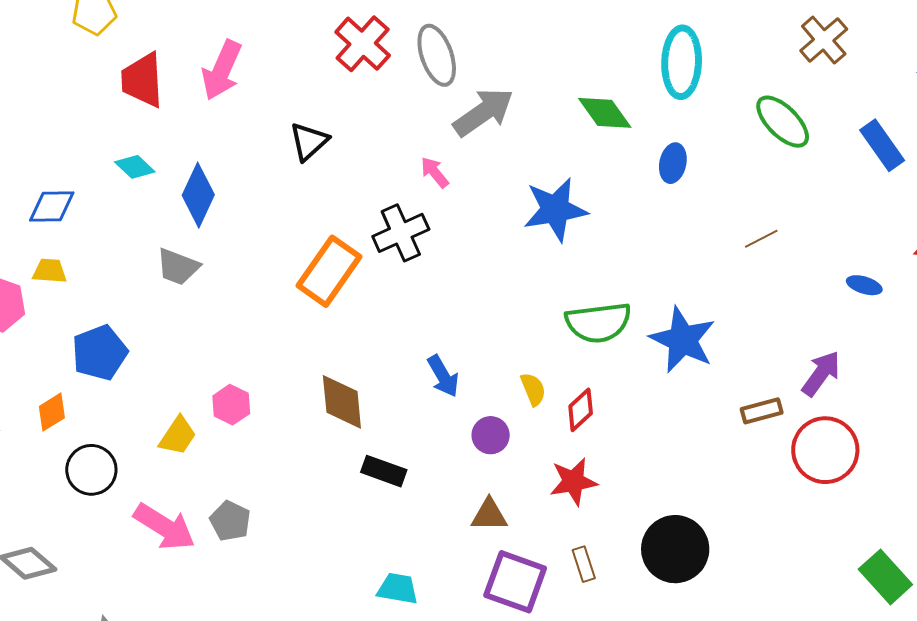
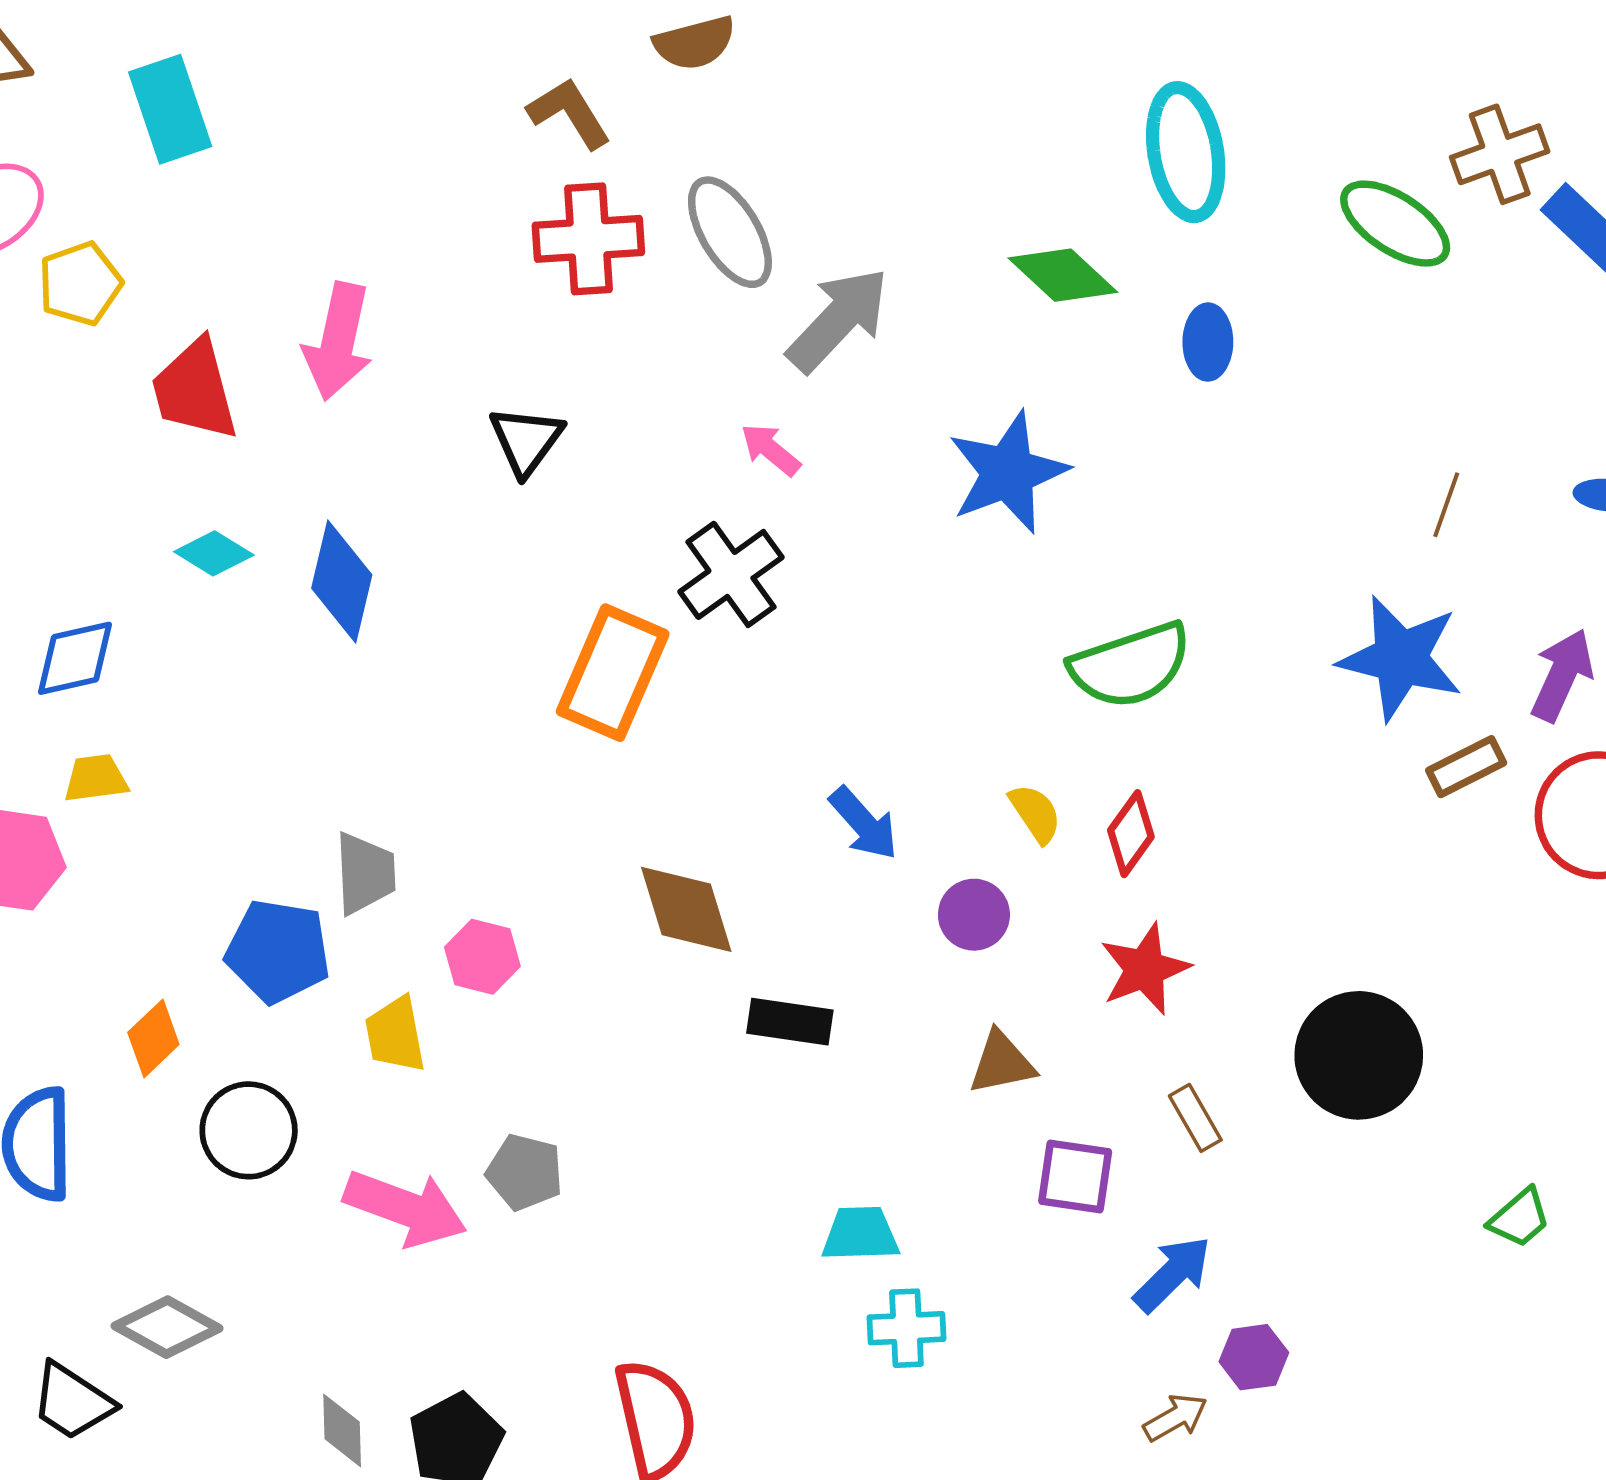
brown cross: (824, 40) -> (1500, 154), moved, turned 33
red cross: (363, 44) -> (588, 239), turned -34
brown line: (761, 239) -> (1446, 505), moved, turned -32
gray trapezoid: (178, 267) -> (365, 873), moved, turned -102
blue star: (683, 340) -> (1401, 658), moved
blue pentagon: (100, 353) -> (278, 951), moved, turned -30
yellow trapezoid: (178, 436) -> (395, 1035), turned 147
purple square: (515, 582) -> (1075, 1177), size x0.7

